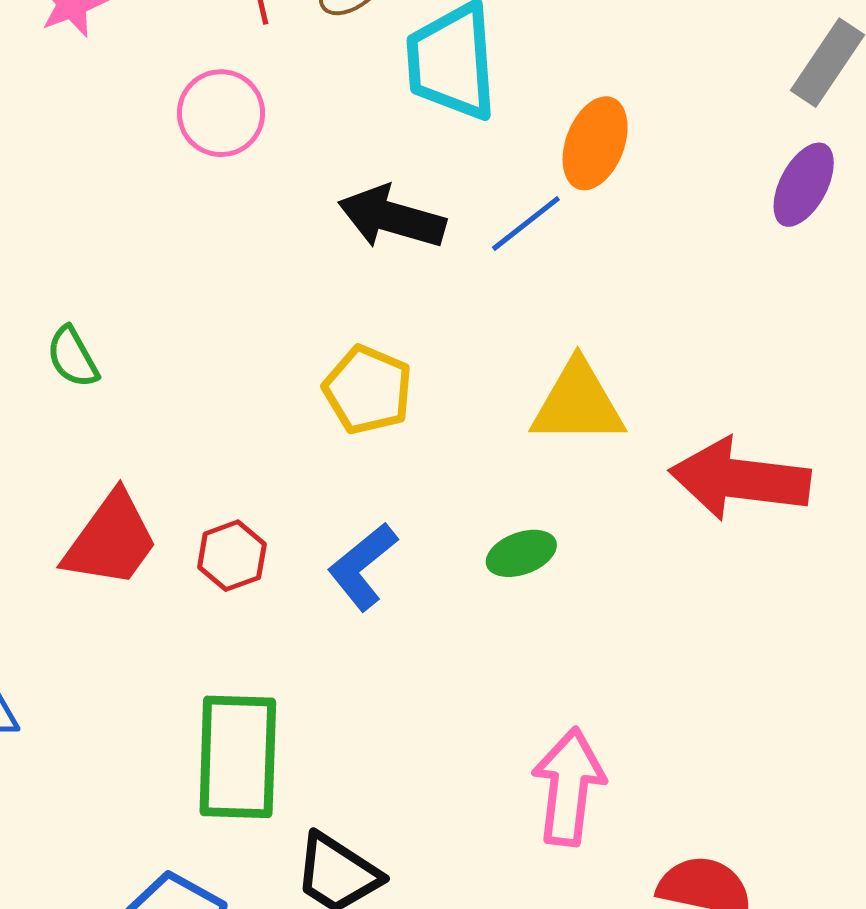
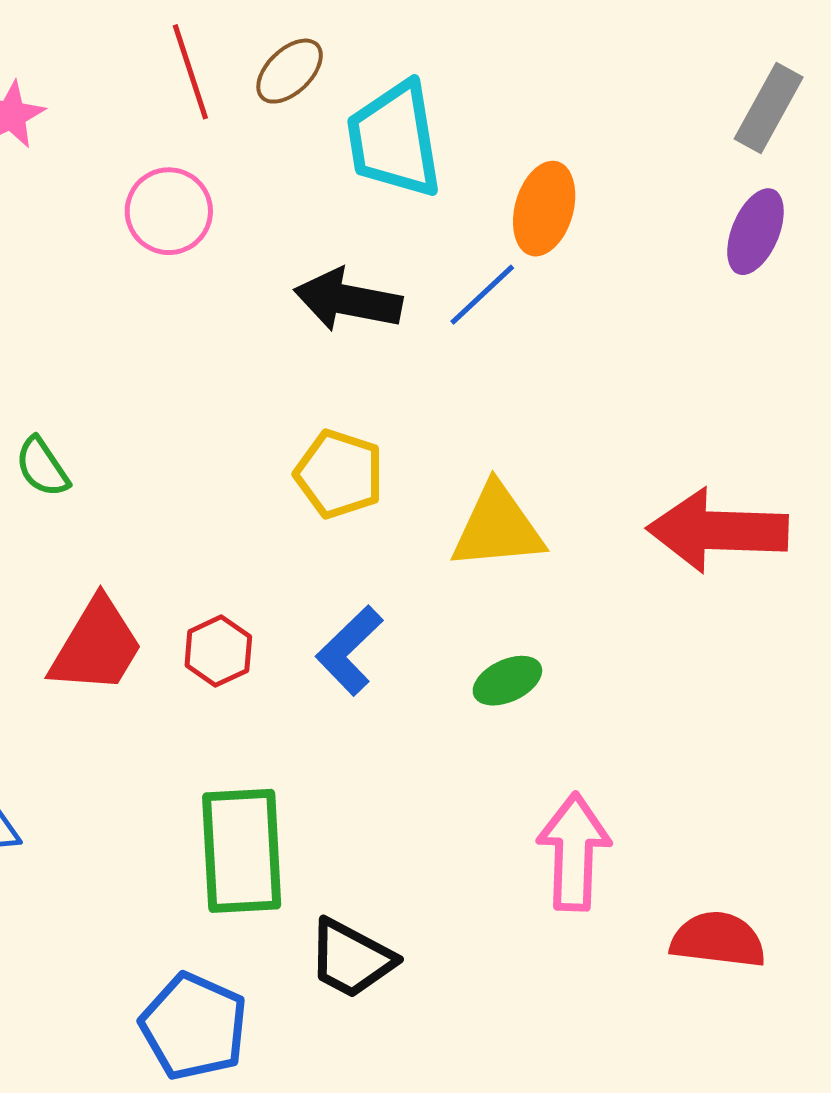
yellow triangle: (578, 403) -> (498, 527), moved
green ellipse: (521, 553) -> (507, 681), moved

